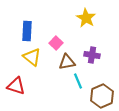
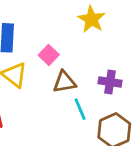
purple cross: (92, 55) -> (110, 82), moved

